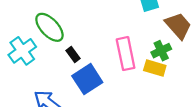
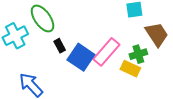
pink rectangle: (126, 54) -> (106, 52), turned 44
blue square: (87, 79) -> (81, 57), moved, turned -32

